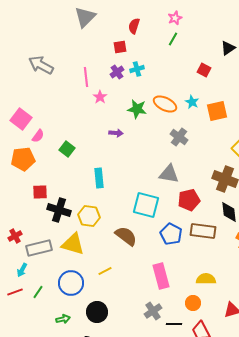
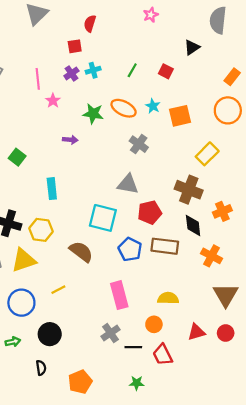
pink star: (175, 18) -> (151, 15), moved
green line: (173, 39) -> (132, 70), moved
yellow triangle: (73, 244) -> (24, 260), turned -35

